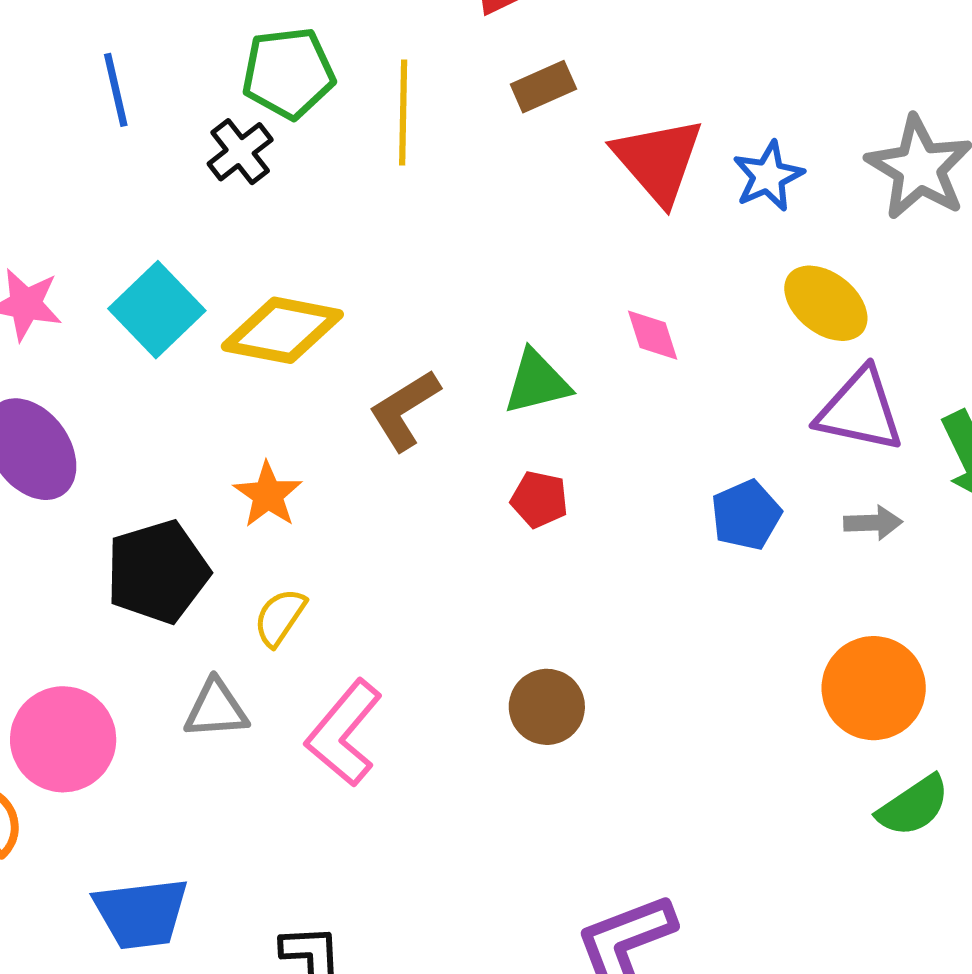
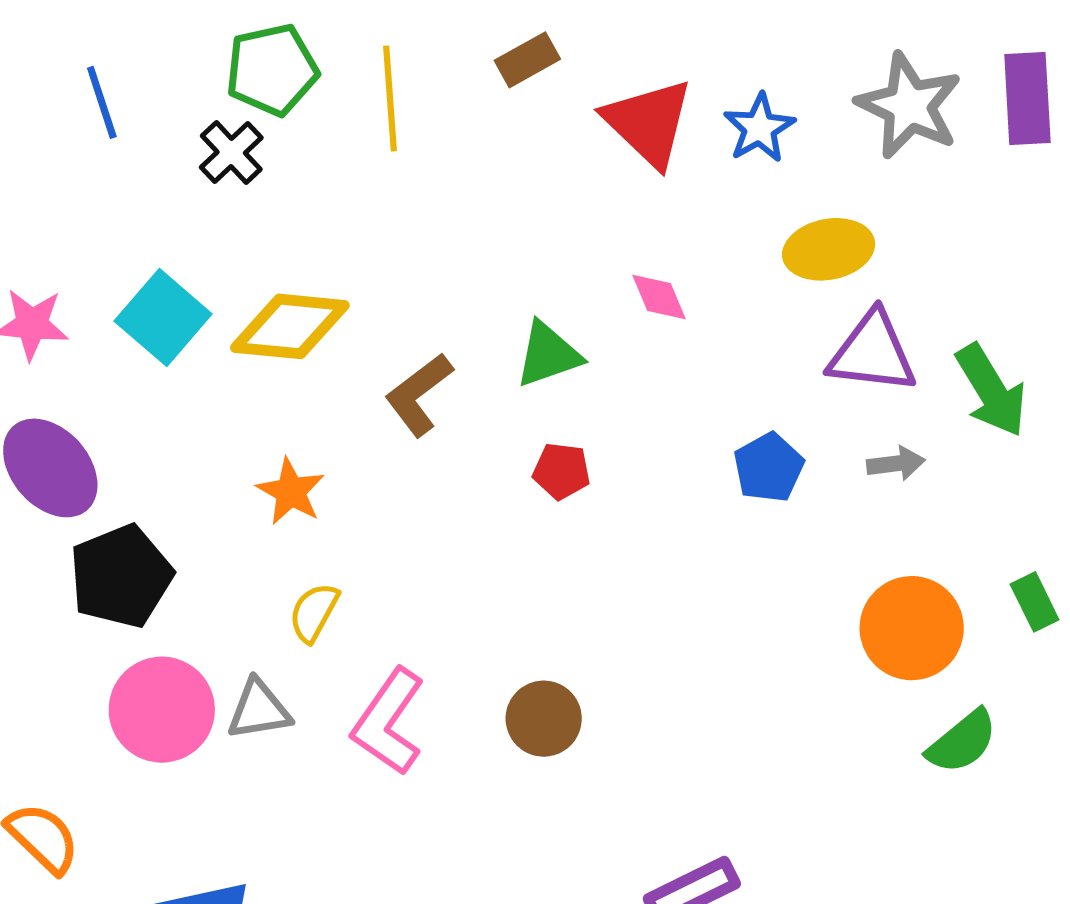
yellow ellipse: (826, 303) -> (829, 249), turned -44
black pentagon: (158, 572) -> (121, 576), moved
brown circle: (547, 707) -> (544, 719), moved
pink circle: (63, 739) -> (162, 710), moved

